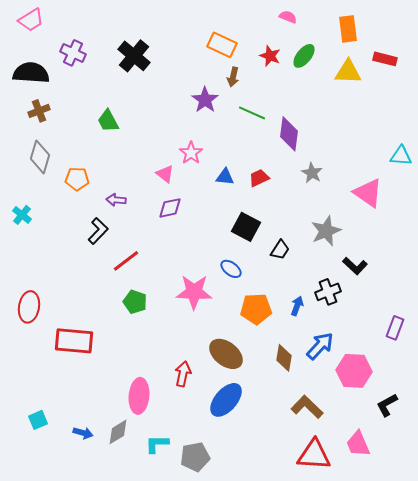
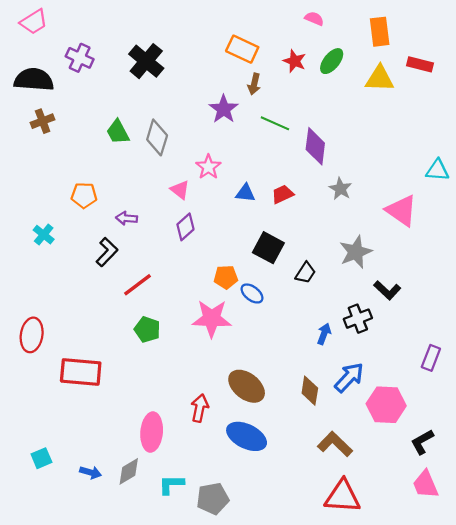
gray diamond: (40, 157) -> (157, 137), moved
purple diamond: (170, 208) -> (185, 227), turned -30
cyan cross: (22, 215) -> (44, 235), moved
orange pentagon: (256, 309) -> (226, 277), moved, size x0.7
blue ellipse: (226, 400) -> (247, 436), turned 75
pink trapezoid: (358, 444) -> (425, 484), moved

